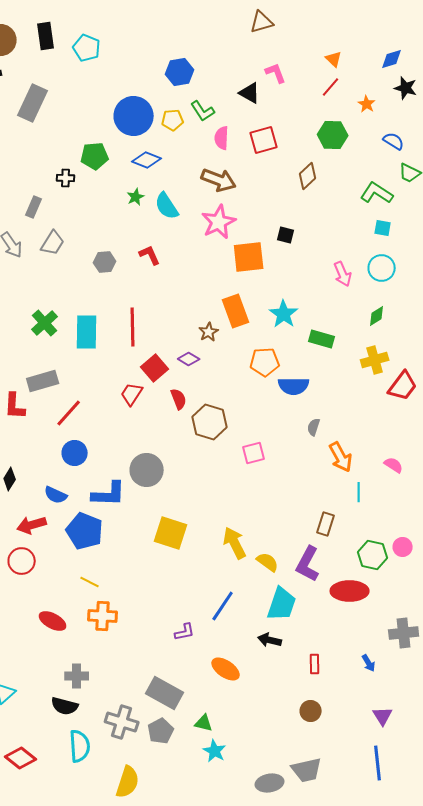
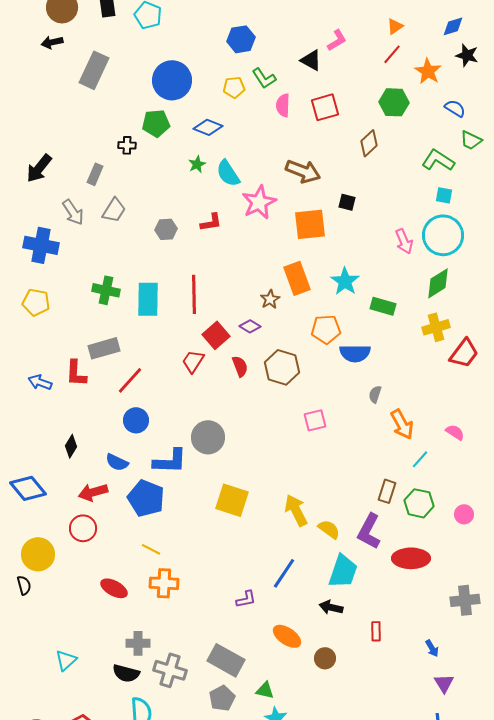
orange triangle: (334, 59) -> (395, 26), turned 42
pink L-shape: (276, 73) -> (337, 40), turned 80
orange star: (367, 104) -> (428, 71), size x1.5
blue circle: (134, 116) -> (172, 80), moved
brown arrow: (219, 180) -> (303, 171), moved
pink star: (219, 222) -> (259, 202), moved
red L-shape: (150, 255) -> (211, 222), turned 105
cyan circle: (382, 268) -> (443, 235), size x1.5
green diamond: (377, 316) -> (438, 283), size x1.5
green cross: (45, 323) -> (106, 290), turned -36
brown hexagon: (210, 422) -> (282, 367), moved
cyan line: (359, 492) -> (420, 459), turned 42
green hexagon: (373, 555) -> (419, 503), moved
blue arrow: (369, 663) -> (432, 648), moved
brown circle: (311, 711) -> (325, 658), moved
gray cross: (122, 722) -> (170, 670), moved

